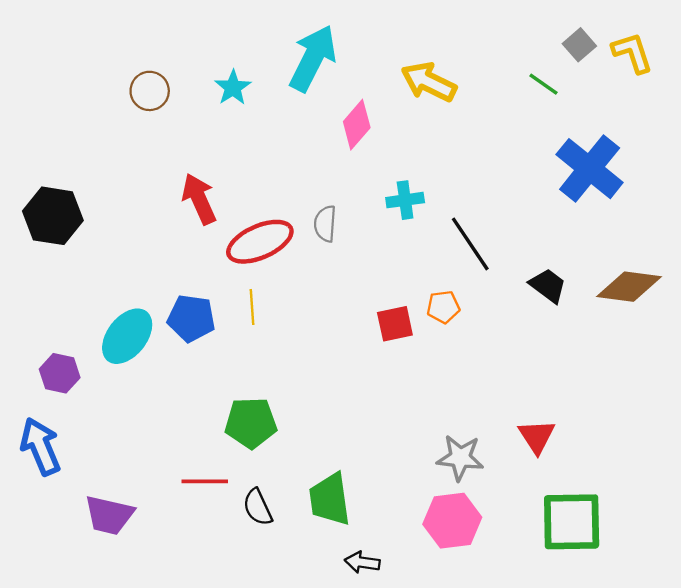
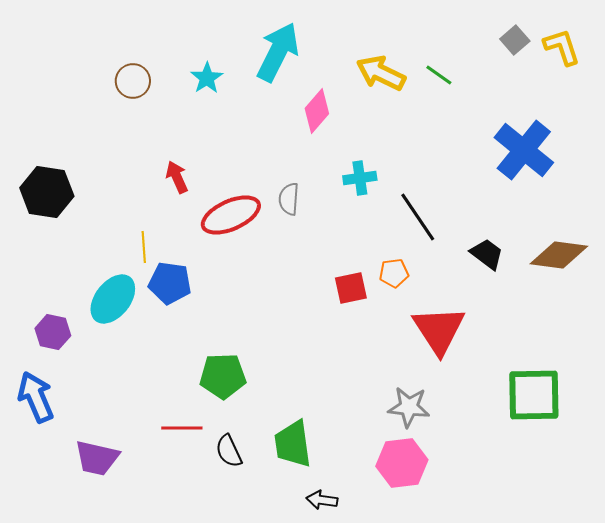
green line: (543, 84) -> (439, 75), moved
red arrow: (199, 199) -> (177, 177), size x0.7
yellow line: (252, 307) -> (144, 247), moved
red triangle: (537, 436) -> (439, 330), moved, size x1.6
green square: (572, 522) -> (534, 395), moved

